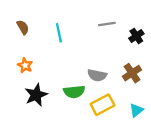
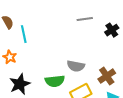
cyan line: (59, 33) -> (24, 34), moved
brown cross: (132, 73) -> (107, 76), moved

